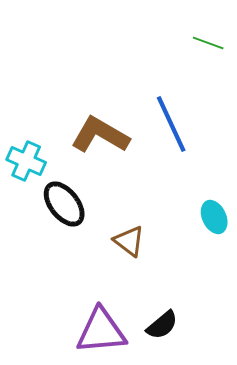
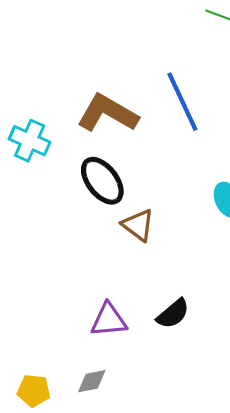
black ellipse: (64, 204) -> (102, 181), moved
purple triangle: (101, 331) -> (109, 320), size x0.7

